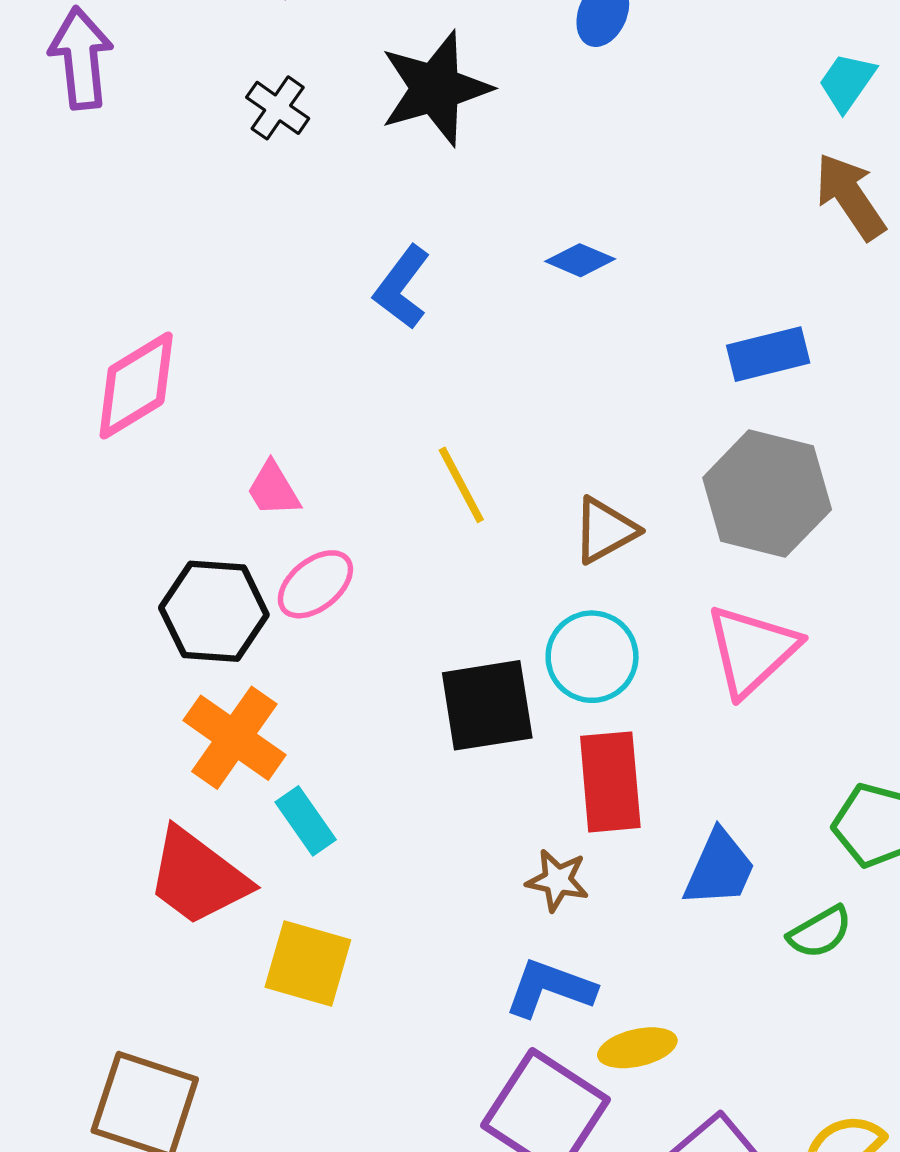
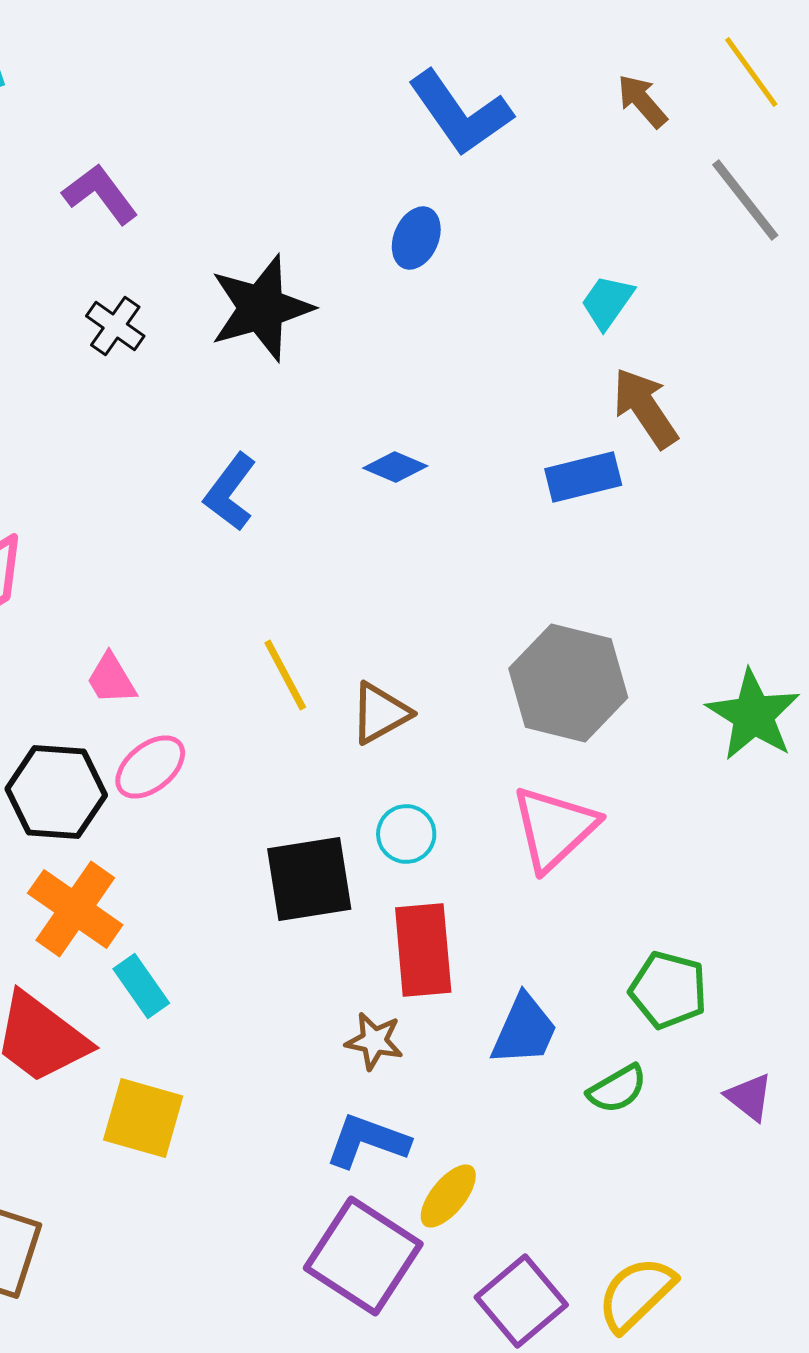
cyan trapezoid: (847, 82) -> (607, 302), moved
blue rectangle: (768, 354) -> (583, 477), moved
brown triangle: (605, 530) -> (380, 713), moved
cyan circle: (592, 657) -> (406, 834), size x0.7
yellow ellipse: (637, 1048) -> (448, 1196), turned -38

